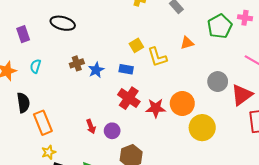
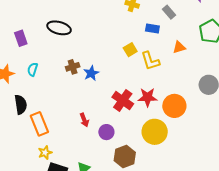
blue rectangle: (126, 69) -> (152, 29), moved
red star: (156, 108) -> (148, 97), moved
red arrow: (91, 127) -> (84, 120), moved
yellow circle: (202, 128) -> (155, 132), moved

